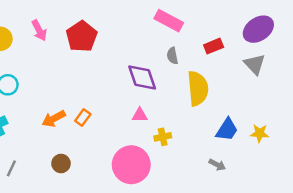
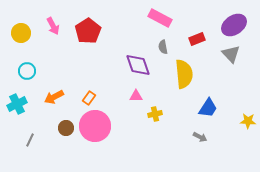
orange arrow: (54, 119) -> (54, 97), moved
yellow star: (260, 133) -> (248, 121), moved
brown circle: (61, 164) -> (66, 128), moved
pink circle: (131, 165) -> (95, 126), moved

